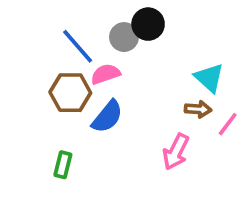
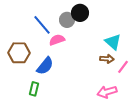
brown hexagon: (70, 93) -> (19, 53), moved
blue semicircle: (107, 117) -> (45, 66), moved
pink arrow: (176, 152) -> (107, 92), moved, turned 48

